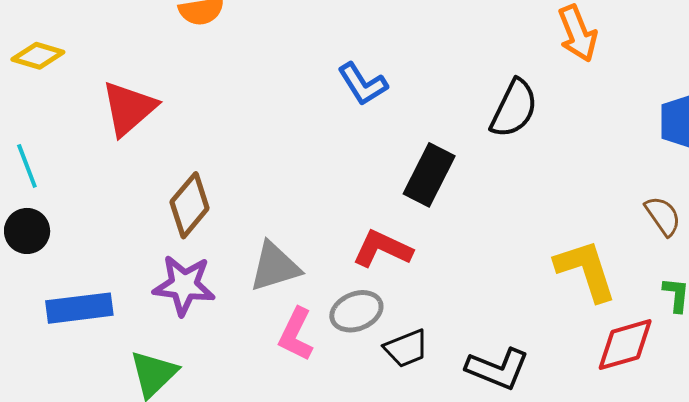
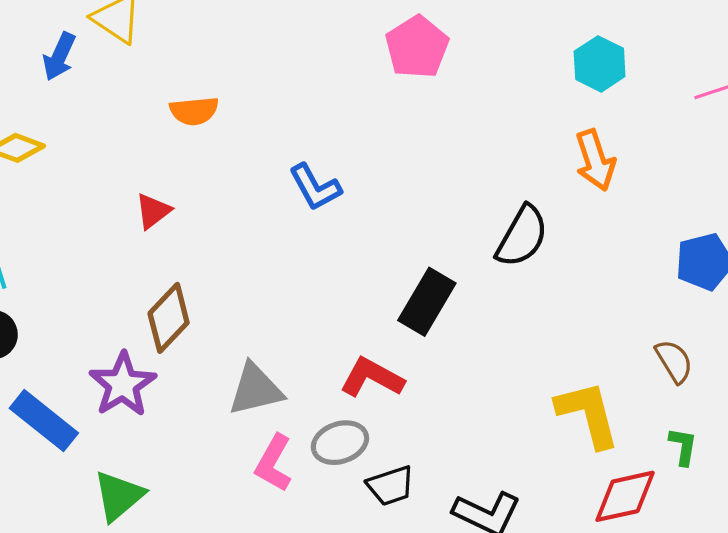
blue L-shape: (363, 84) -> (315, 187), moved
red triangle: (129, 108) -> (153, 211), moved, size x0.6
purple star: (184, 285) -> (123, 384), moved, turned 30
blue rectangle: (79, 308) -> (44, 421), turned 42

